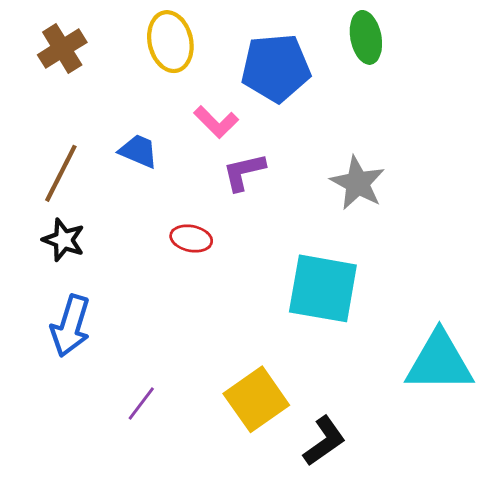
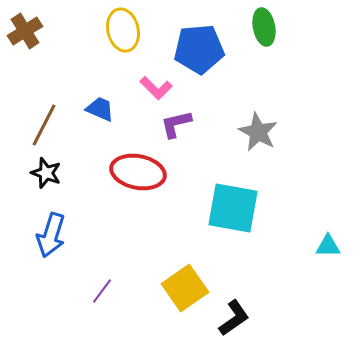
brown cross: (62, 49) -> (25, 31), moved
red ellipse: (191, 238) -> (138, 172), size x1.8
cyan triangle: (439, 362) -> (328, 246), moved, size x0.5

